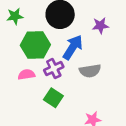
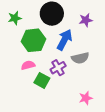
purple cross: (54, 69) -> (58, 68), moved
green square: (53, 98) -> (42, 80), moved

